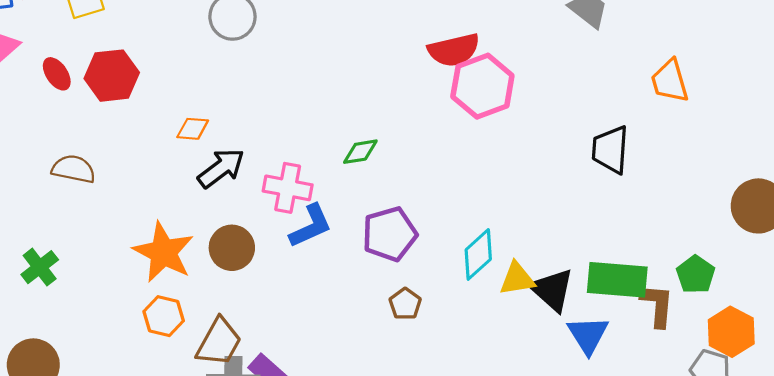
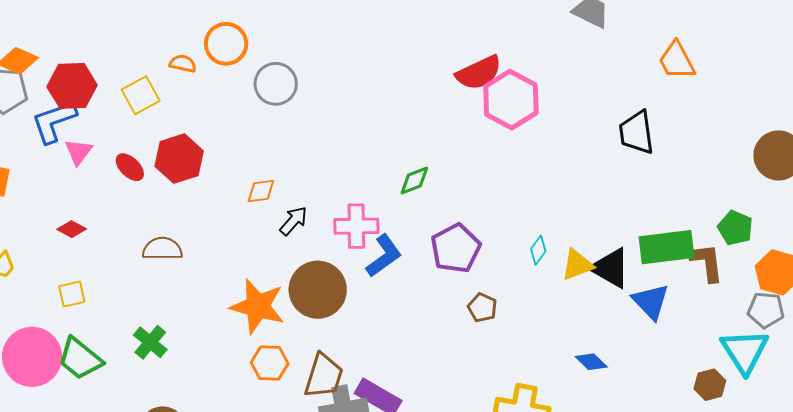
black arrow: (221, 168) -> (294, 221), size x0.7
brown circle: (232, 248) -> (318, 290), size x1.4
cyan diamond: (478, 254) -> (538, 250), size x0.6

